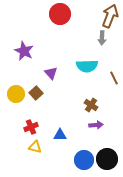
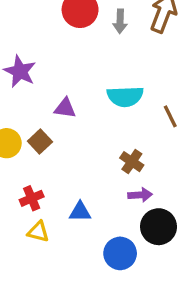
gray arrow: (102, 38) -> (120, 21), moved
purple triangle: (51, 73) -> (65, 108), turned -40
black circle: (107, 159) -> (159, 227), moved

